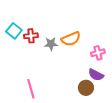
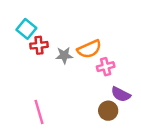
cyan square: (14, 31) -> (26, 29), moved
pink cross: (98, 53) -> (106, 67), moved

